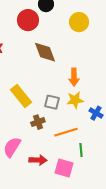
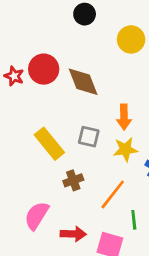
red circle: (28, 20) -> (44, 69), moved
gray square: (52, 102) -> (89, 137), moved
orange line: (66, 132) -> (113, 194), turned -35

